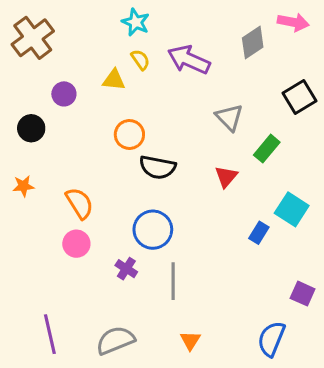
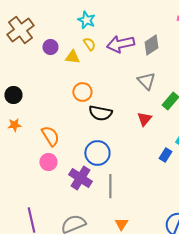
gray diamond: (253, 42) -> (151, 45), moved
purple arrow: (189, 60) -> (120, 44), turned -36
purple circle: (64, 94) -> (50, 47), moved
black circle: (31, 128) -> (13, 95), moved
purple cross: (126, 269) -> (80, 178), size x1.6

